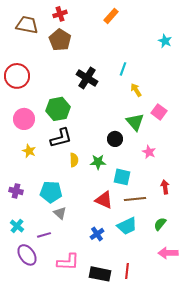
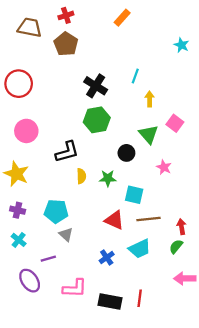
yellow arrow: (136, 90) -> (150, 99), turned 32
green hexagon: (58, 109) -> (97, 120), moved
yellow star: (29, 151) -> (16, 174), moved, size x1.6
red arrow: (165, 187) -> (181, 227), moved
cyan cross: (17, 226) -> (19, 240), moved

